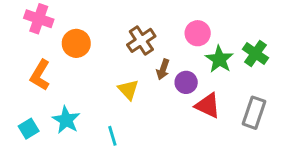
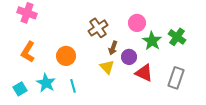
orange circle: (76, 43) -> (66, 56), moved
yellow triangle: (128, 90) -> (107, 67), moved
cyan line: (112, 136) -> (73, 86), moved

